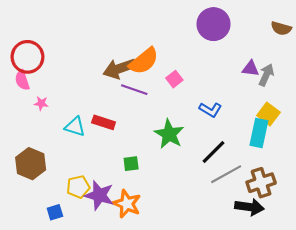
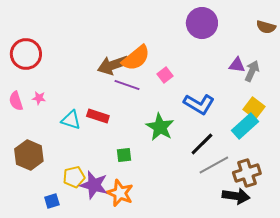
pink semicircle: (22, 80) -> (16, 101), moved
blue L-shape: (210, 110) -> (199, 104), size x1.4
cyan rectangle: (259, 133) -> (245, 126), turned 36

